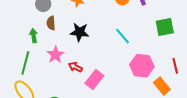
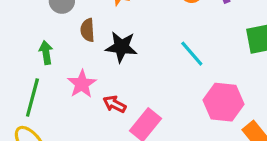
brown semicircle: (51, 23) -> (88, 30), moved

